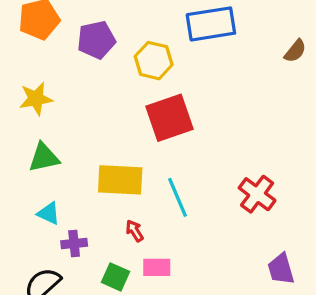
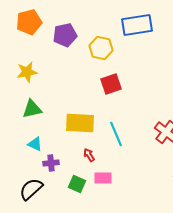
red square: (170, 118) -> (111, 84), size x0.7

